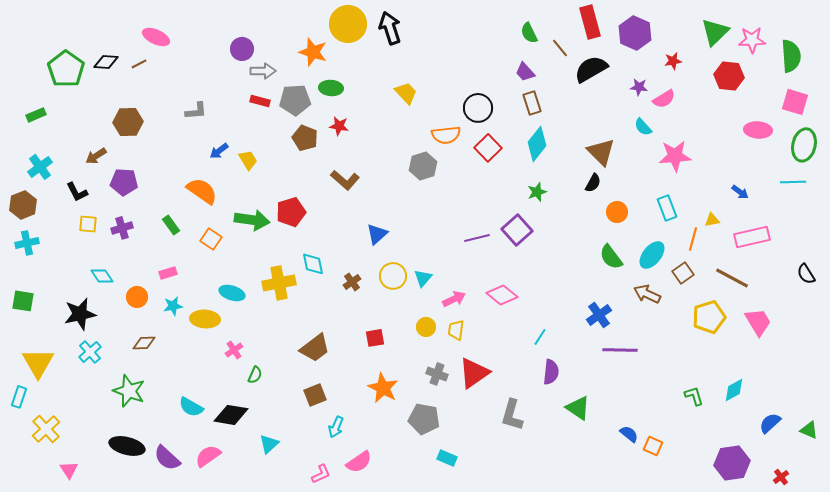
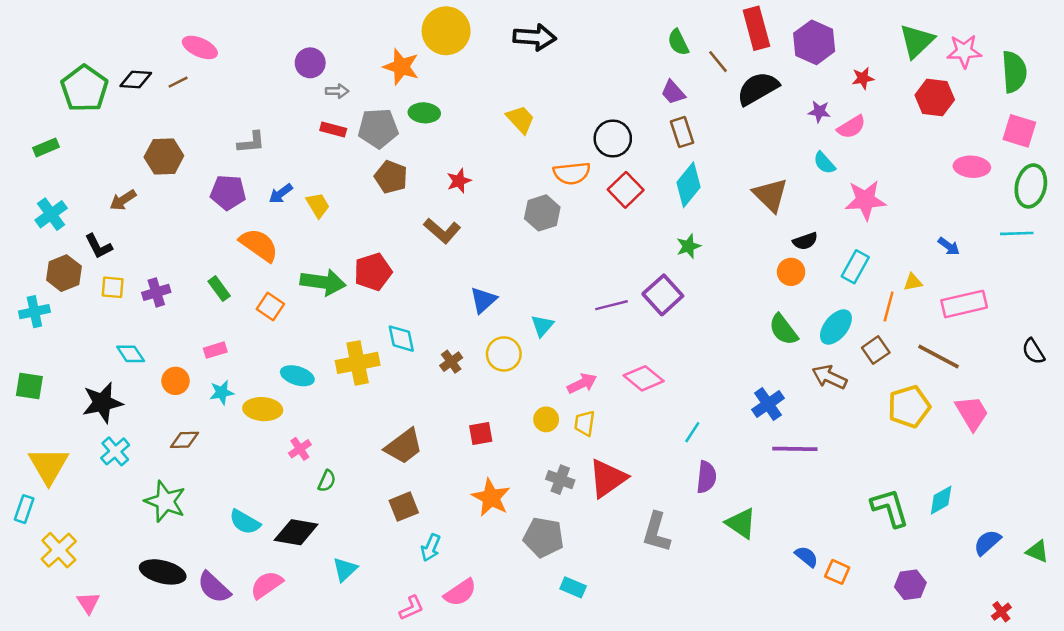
black arrow: (390, 28) -> (535, 37), moved, turned 112
gray arrow: (263, 71) -> (337, 91), size x0.7
red star: (339, 126) -> (459, 181), moved, turned -30
purple pentagon: (124, 182) -> (228, 192), moved
black semicircle: (593, 183) -> (805, 241), moved, turned 42
brown hexagon: (23, 205) -> (64, 273), moved
cyan rectangle: (667, 208) -> (855, 267), turned 50
cyan triangle: (423, 278) -> (542, 326), moved
green L-shape: (694, 396) -> (890, 508), size x1.6
purple hexagon: (732, 463) -> (910, 585), moved, size x0.7

